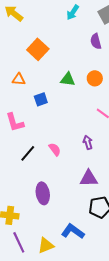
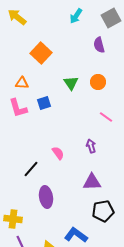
green triangle: (68, 79) -> (71, 83), turned 49
pink L-shape: (15, 122) -> (18, 108), moved
black line: (28, 153) -> (31, 169), moved

